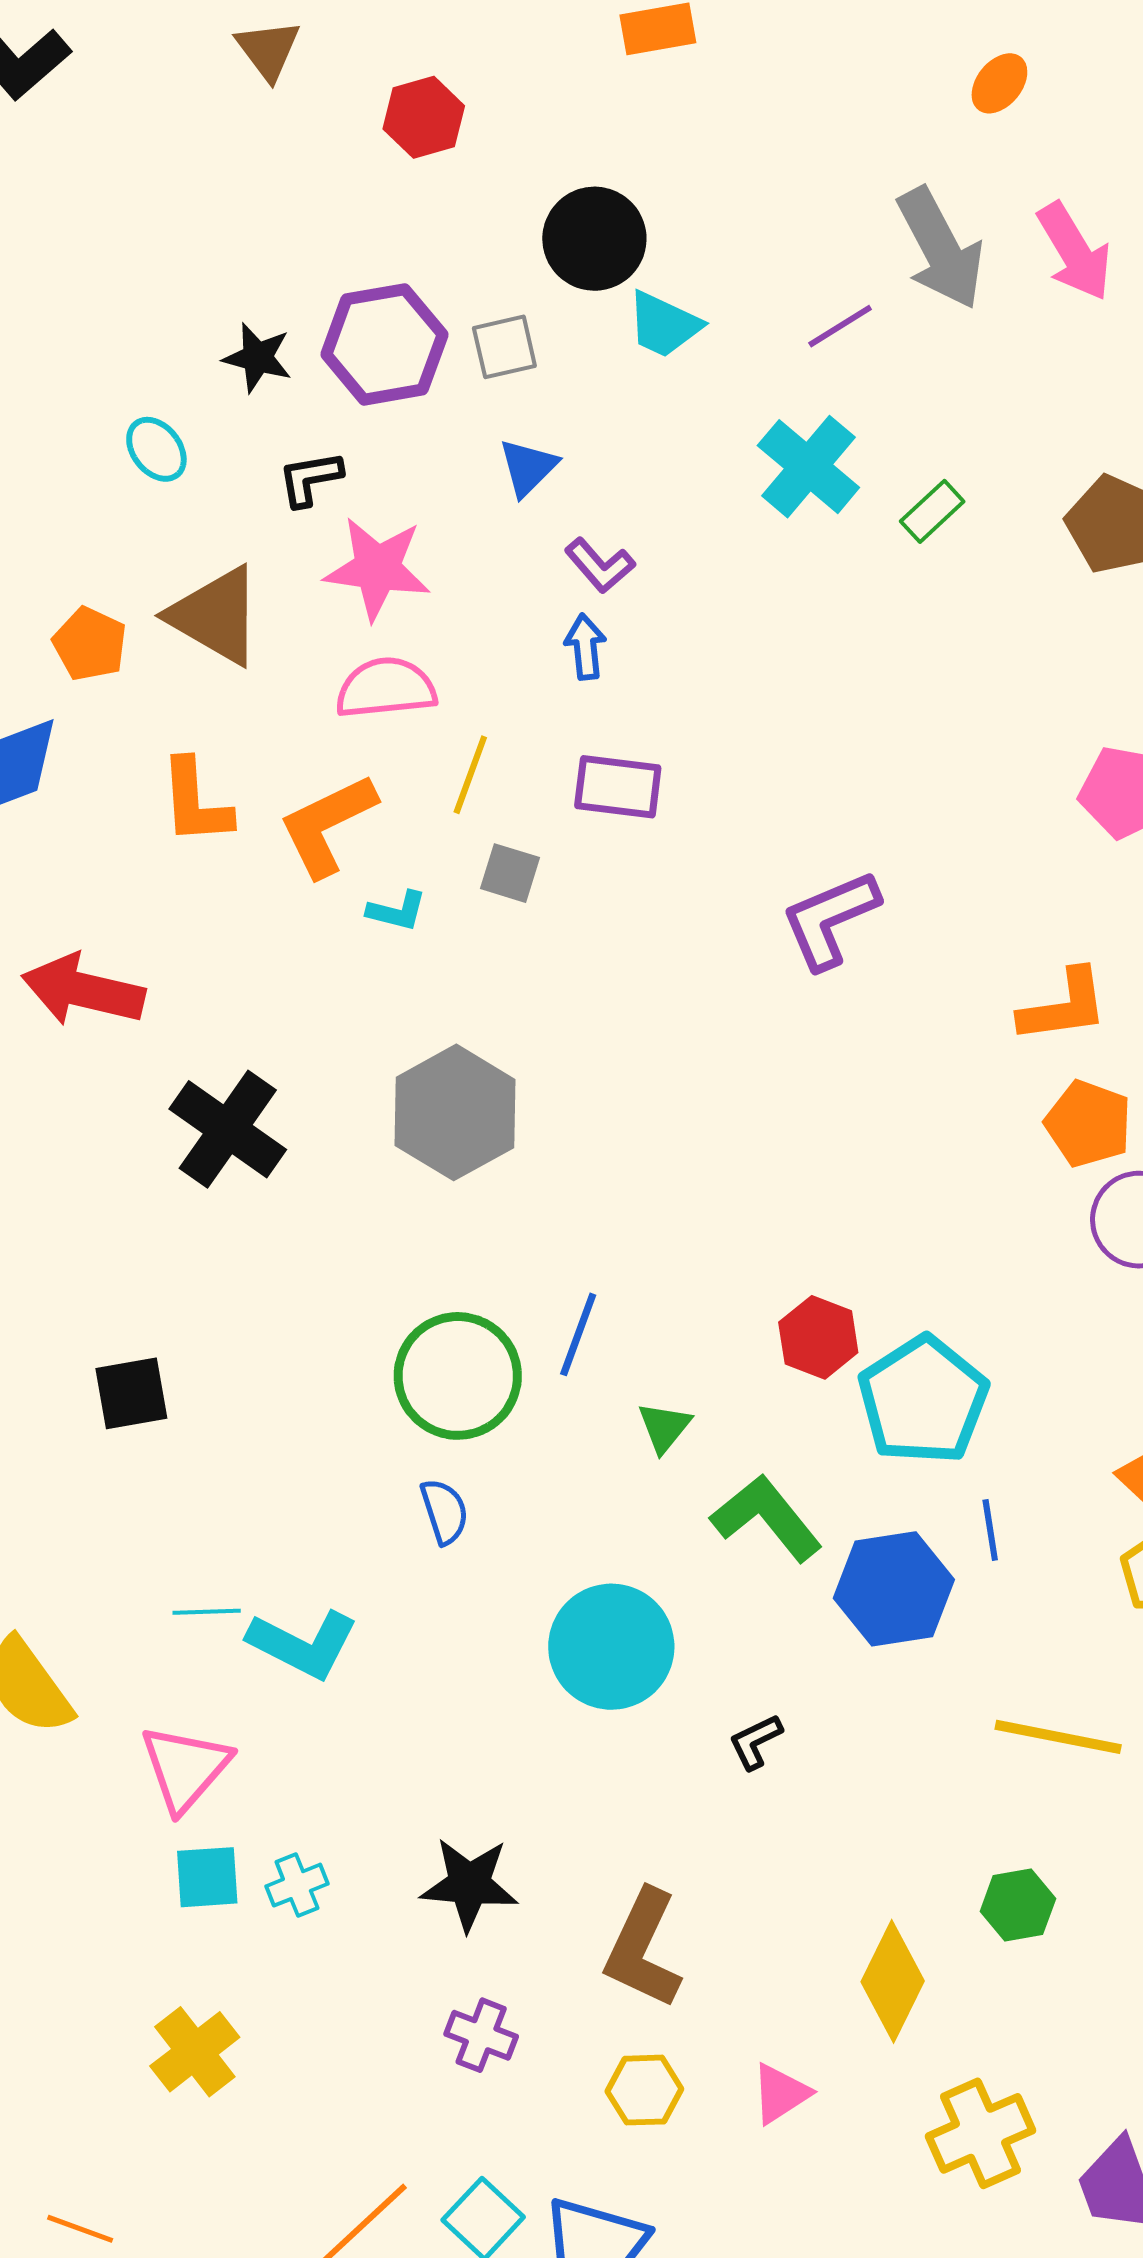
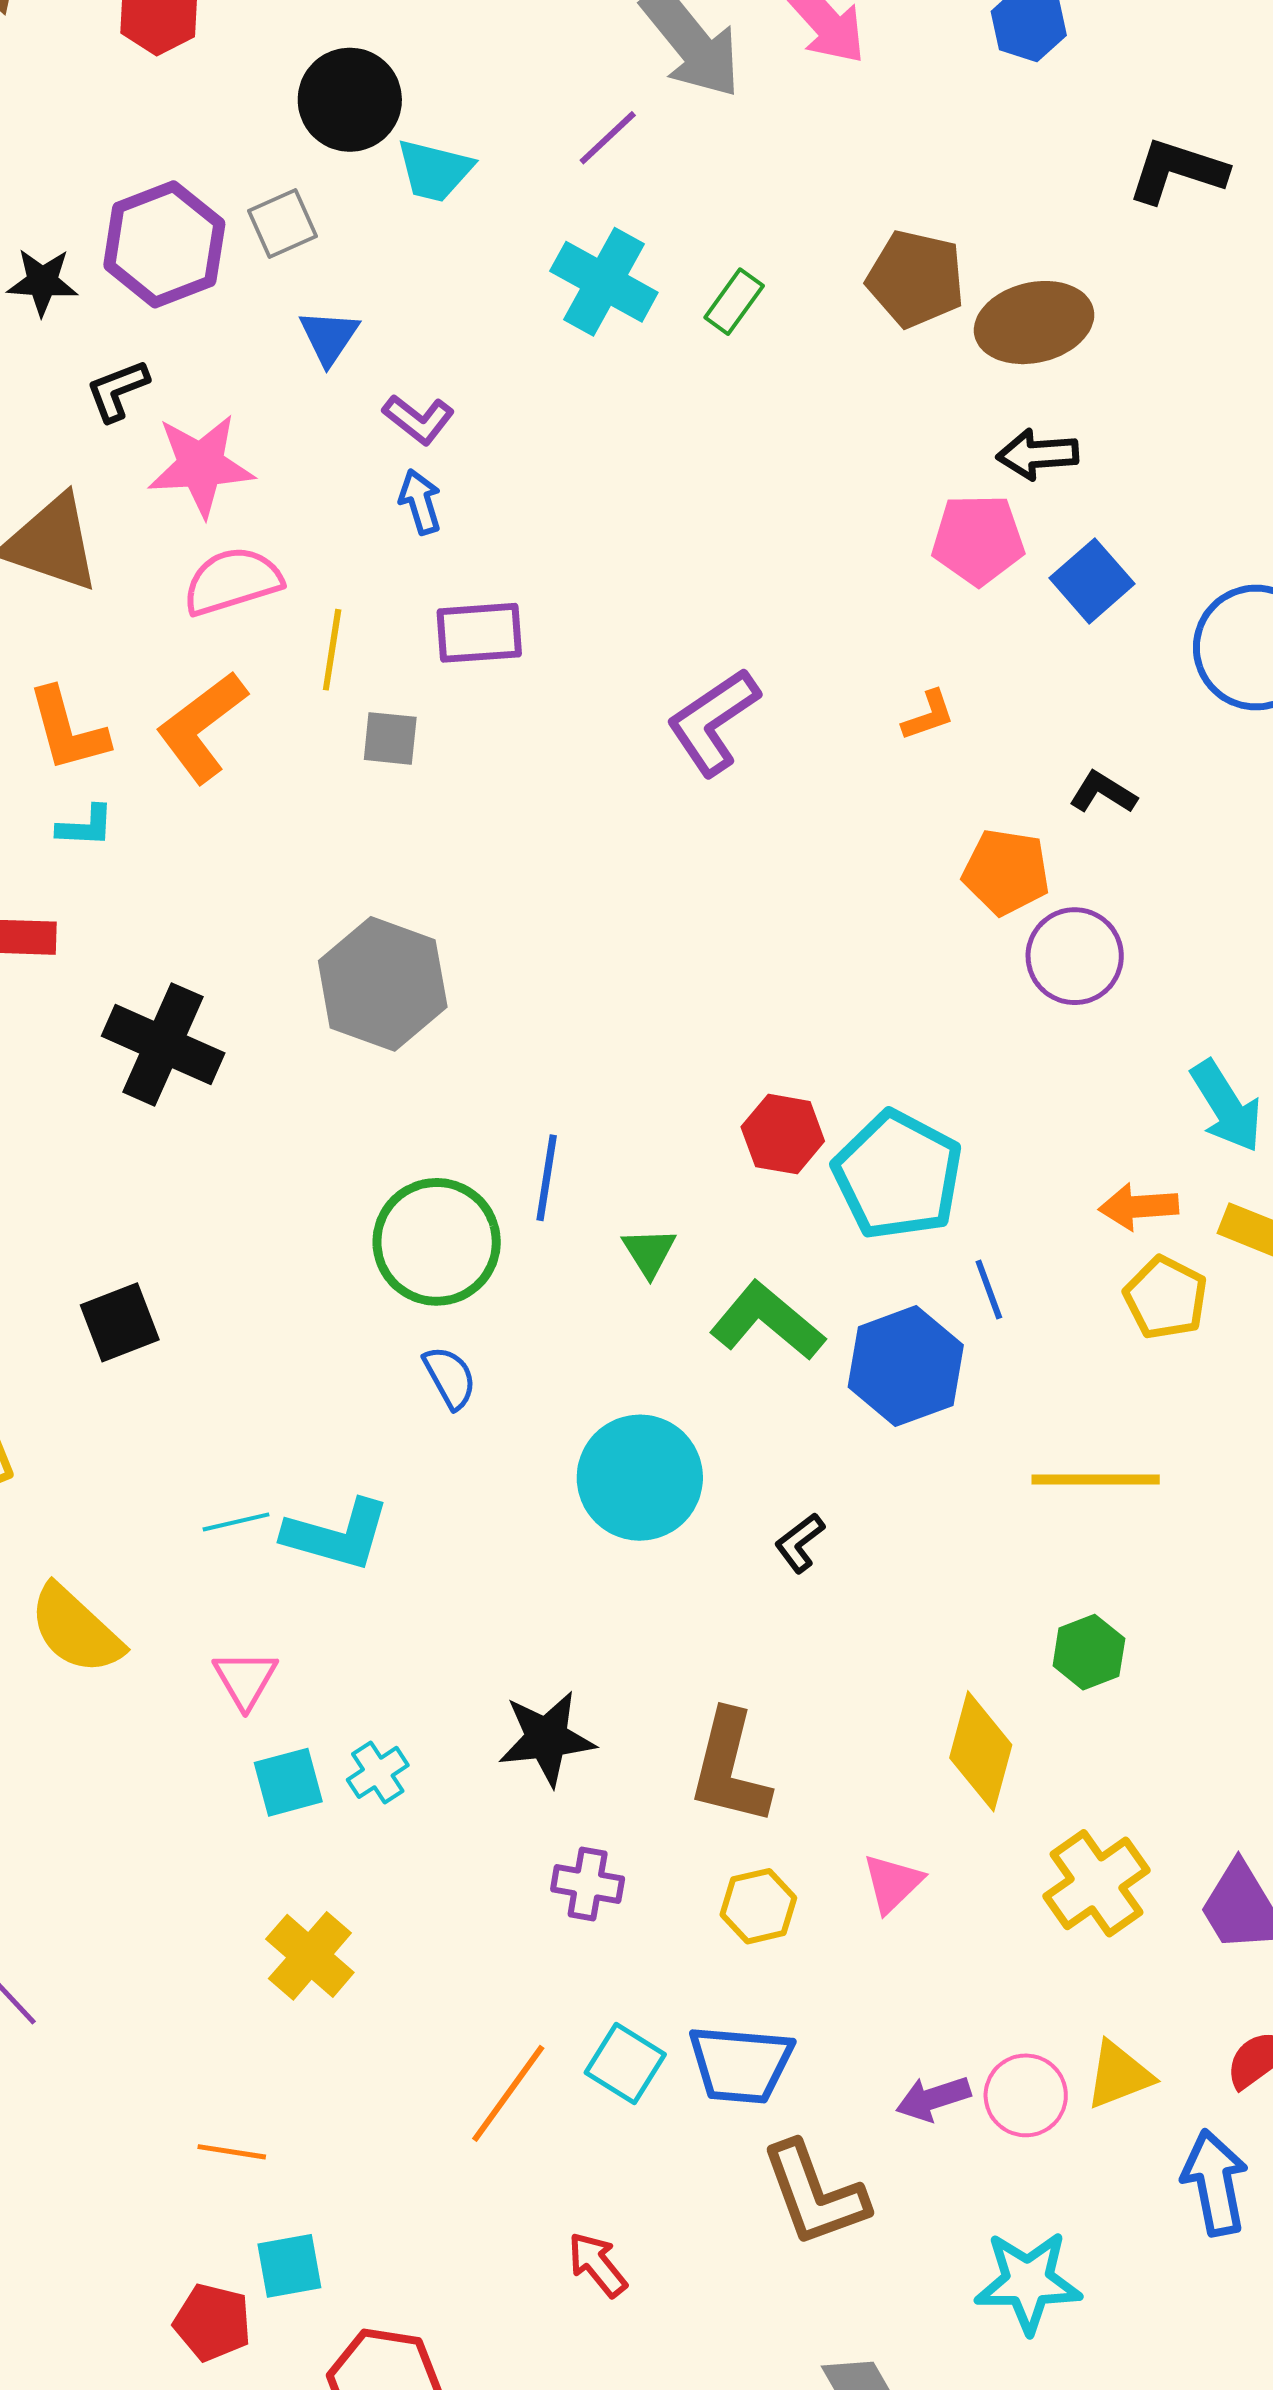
cyan L-shape: (397, 911) -> (86, 826), moved
orange L-shape: (1064, 1006) -> (928, 715), moved, size x0.6
pink triangle: (185, 1768) -> (245, 1679), size x0.7

